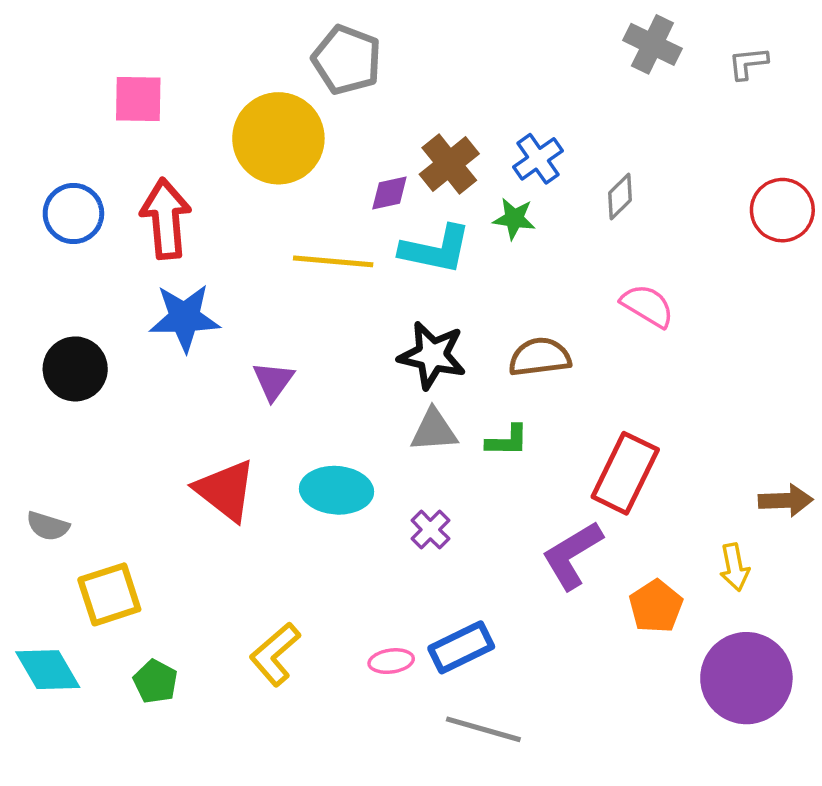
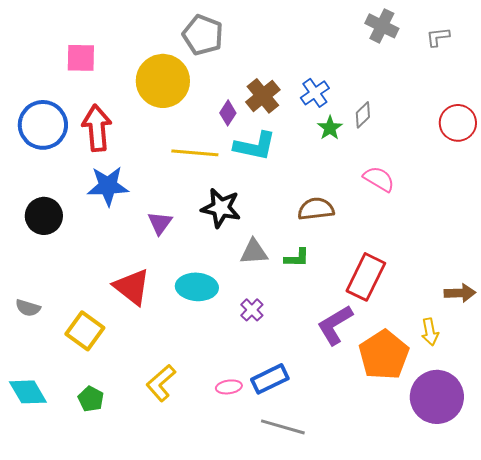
purple diamond: (389, 193) -> (228, 113), turned -45
blue circle: (73, 214) -> (43, 125), size x1.4
green star: (514, 219) -> (330, 128), moved, turned 30
black star: (432, 355) -> (221, 208), moved
yellow square: (109, 594) -> (85, 331), moved, turned -36
orange pentagon: (656, 606) -> (384, 355), size x1.6

